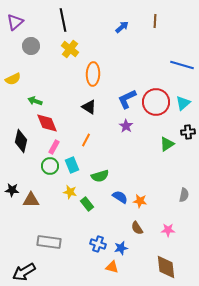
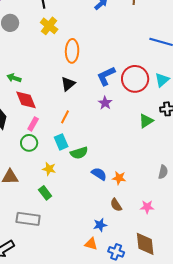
black triangle: (89, 107) -> (68, 84), turned 49
cyan rectangle: (72, 165) -> (61, 142), moved
green rectangle: (87, 204) -> (45, 193), moved
blue cross: (98, 244) -> (116, 252), moved

